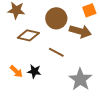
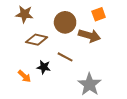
black star: (34, 71) -> (44, 67), moved

